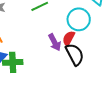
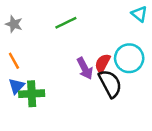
cyan circle: (79, 19) -> (129, 58), moved

